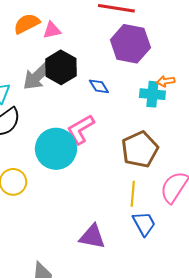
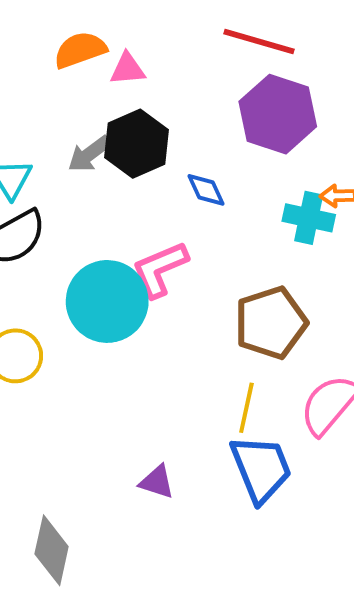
gray arrow: (38, 76) -> (89, 154), size x0.7
blue trapezoid: (144, 224) -> (261, 469), size x1.4
purple triangle: (92, 237) -> (157, 482), size x0.7

